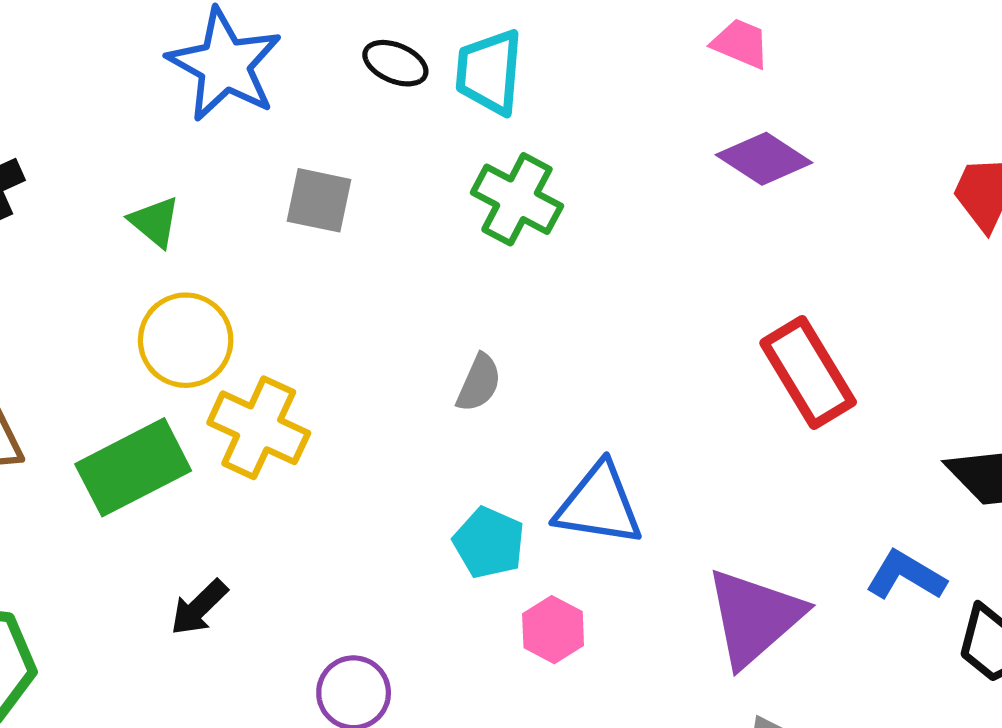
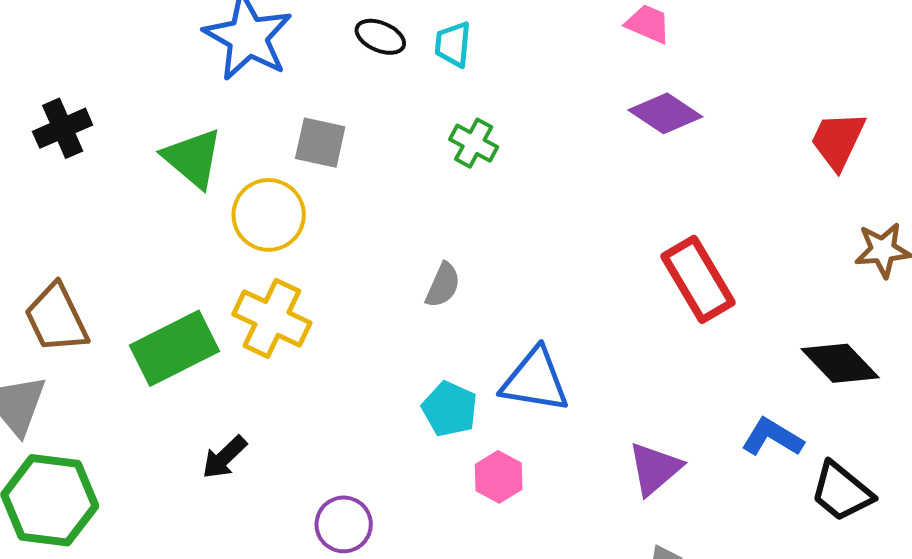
cyan trapezoid: (489, 72) -> (453, 44), size x0.7
green cross: (517, 199) -> (474, 143), size x0.7
green triangle: (155, 222) -> (193, 158), size x1.5
yellow circle: (186, 340) -> (269, 215), moved
purple triangle: (754, 617) -> (655, 469), size x0.7

